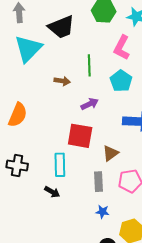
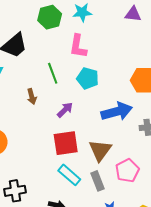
brown arrow: (62, 81) -> (32, 96), turned 84
brown triangle: (111, 153) -> (100, 150), size x1.4
cyan rectangle: (60, 165) -> (69, 175), moved, turned -30

